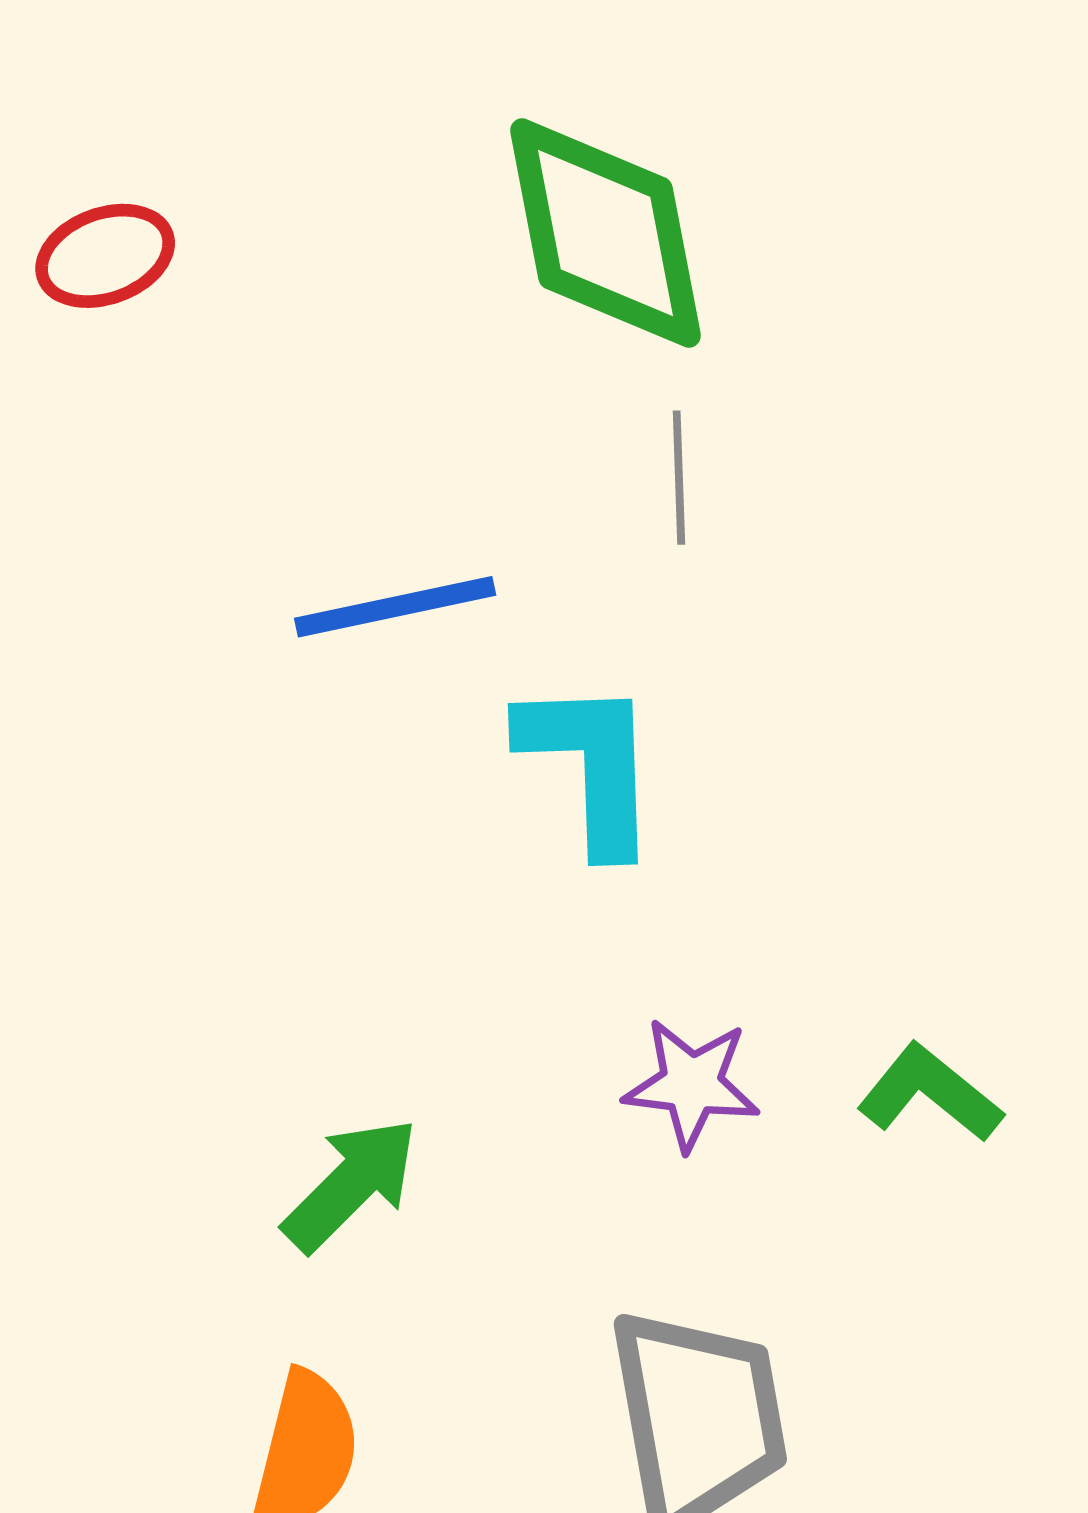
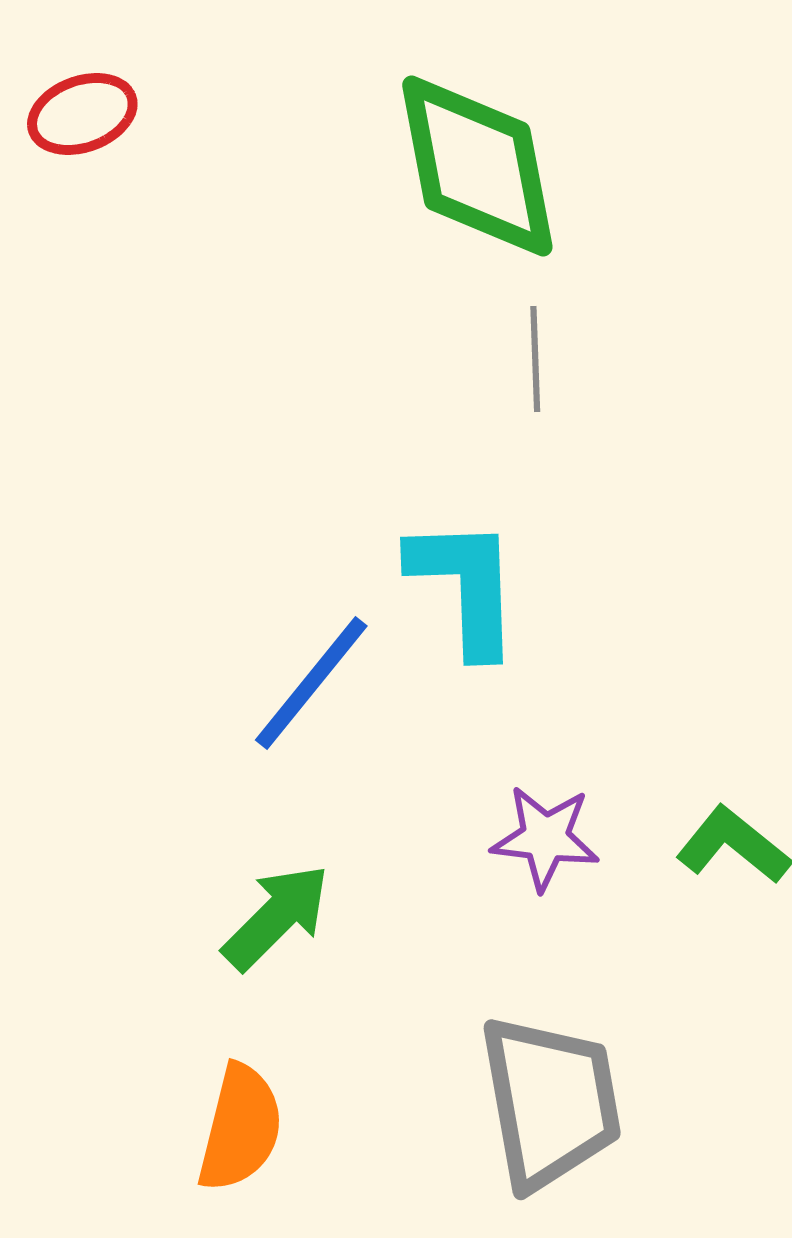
red ellipse: (105, 256) -> (82, 114), moved
blue line: (395, 607) -> (311, 683), moved, turned -39

